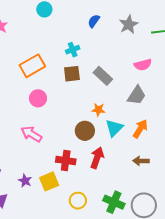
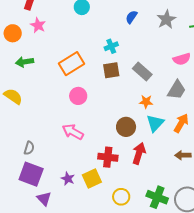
orange star: (98, 110) -> (146, 102), moved

